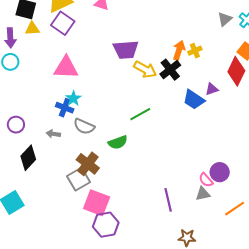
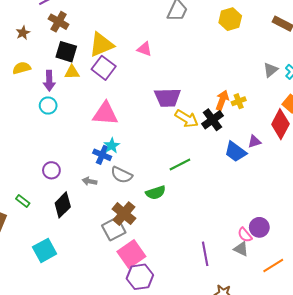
gray triangle: (203, 194) -> (241, 249), turned 35
pink square: (97, 203) -> (131, 254), turned 32

